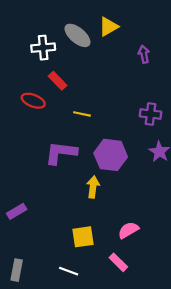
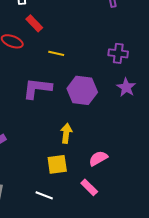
yellow arrow: (93, 187) -> (66, 133), moved

